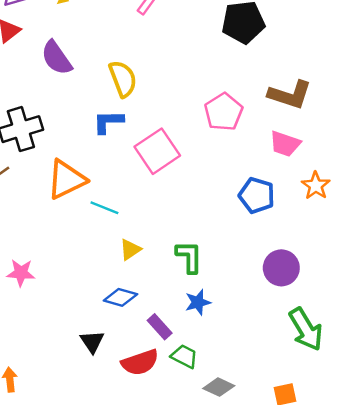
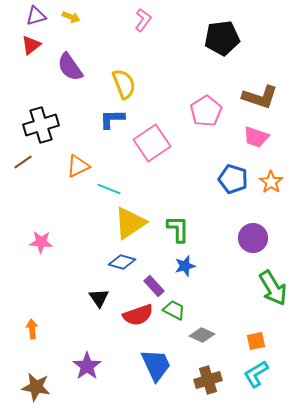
orange triangle: (66, 179) -> (78, 166), size x0.7
orange star: (316, 186) -> (271, 182), moved
yellow triangle: (130, 249) -> (130, 223), size x1.8

